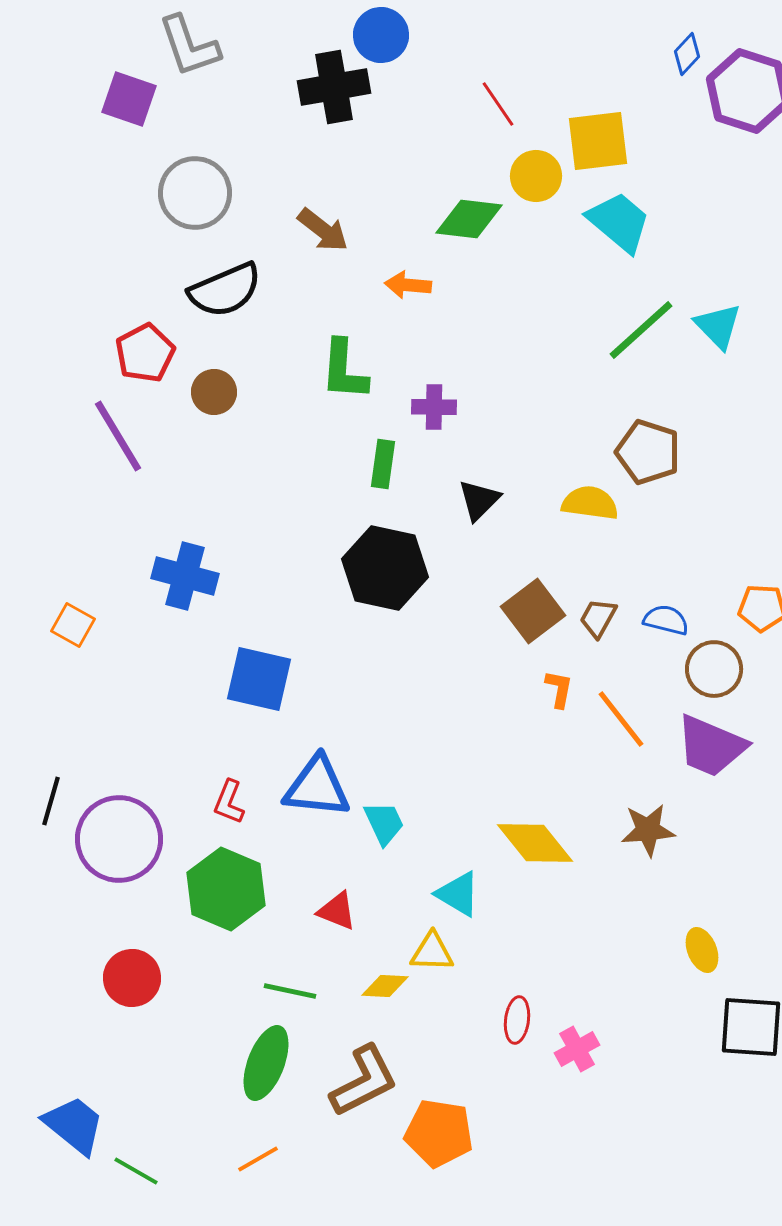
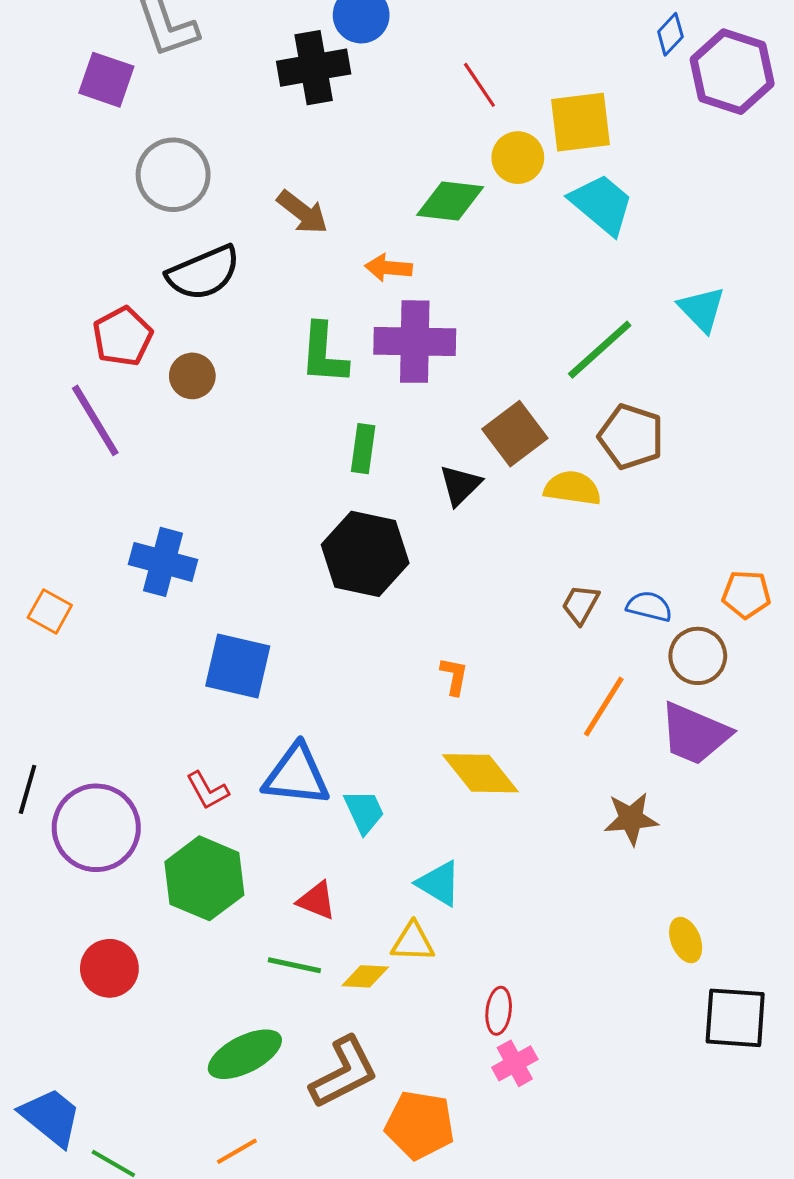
green line: (641, 330) -> (600, 350), moved
purple cross: (434, 407) -> (415, 342), moved, size x1.8
brown square: (533, 611) -> (515, 434), moved
orange L-shape: (559, 689) -> (454, 676), moved
orange line: (621, 719) -> (604, 706), turned 70
red L-shape: (229, 802) -> (207, 790), turned -51
yellow diamond: (535, 843) -> (480, 773), moved
green line: (290, 991) -> (294, 965), moved
pink cross: (577, 1049) -> (515, 1063), moved
green ellipse: (266, 1063) -> (245, 1054), turned 42

